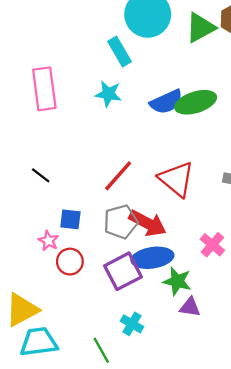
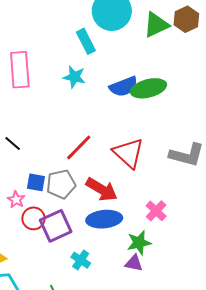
gray pentagon: (121, 222) -> (61, 184), moved
purple square: (123, 271) -> (56, 226), moved
green star: (177, 281) -> (139, 243), moved, turned -30
cyan cross: (132, 324) -> (81, 260), moved

